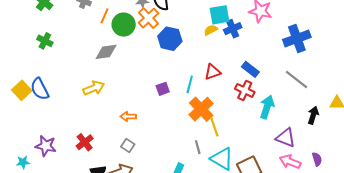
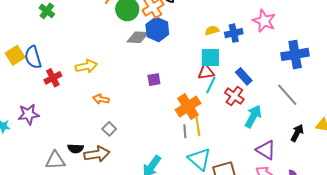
cyan square: (219, 15) -> (210, 58), moved
blue hexagon: (170, 39) -> (157, 29), moved
gray diamond: (106, 52) -> (138, 37), moved
cyan line: (190, 84) -> (211, 85), moved
orange arrow: (128, 116) -> (101, 99), moved
red cross: (85, 142) -> (53, 78), moved
purple star: (46, 146) -> (29, 114), turned -30
gray line: (198, 147) -> (185, 131), moved

